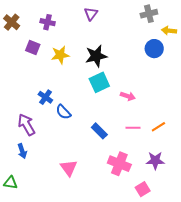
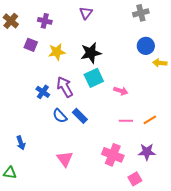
yellow arrow: (169, 31) -> (160, 63), moved
blue semicircle: (63, 112) -> (60, 116), moved
purple arrow: (26, 125) -> (65, 87), moved
blue rectangle: (99, 131) -> (80, 116), moved

